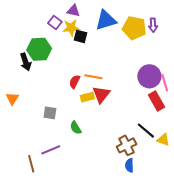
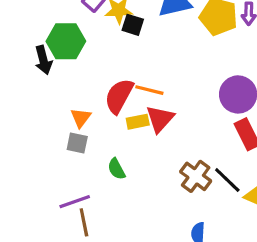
red semicircle: (75, 82) -> (119, 96), size x1.6
orange triangle: (12, 99) -> (81, 118), moved
brown cross: (127, 145) -> (196, 176), moved, turned -30
brown line: (31, 164) -> (84, 222), moved

